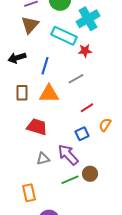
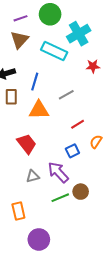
red star: (85, 51) -> (93, 66), moved
brown rectangle: (22, 93) -> (11, 97), moved
red trapezoid: (37, 127) -> (27, 144), turned 35

